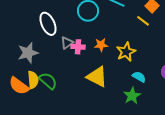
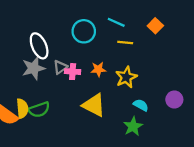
yellow line: (143, 21) -> (125, 42), moved, turned -32
gray star: (28, 53) -> (33, 68), moved
green semicircle: (48, 81) -> (39, 110), turned 120

